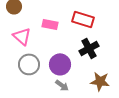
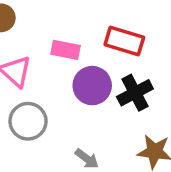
purple circle: (60, 64) -> (92, 86), moved

